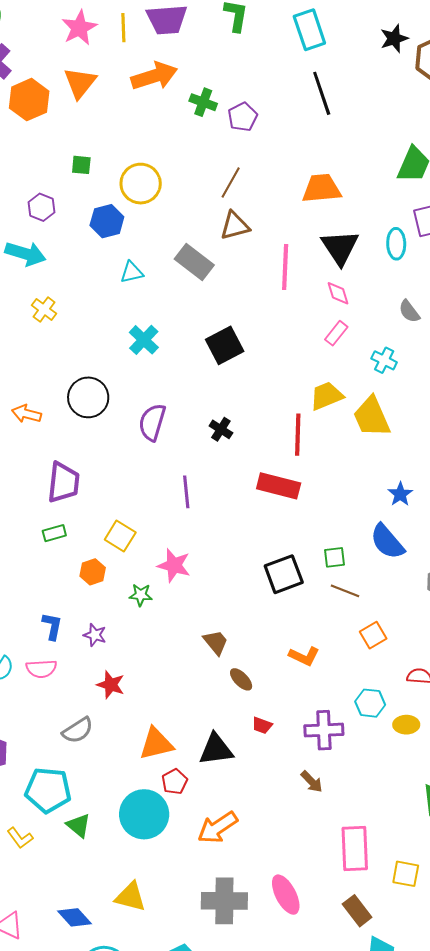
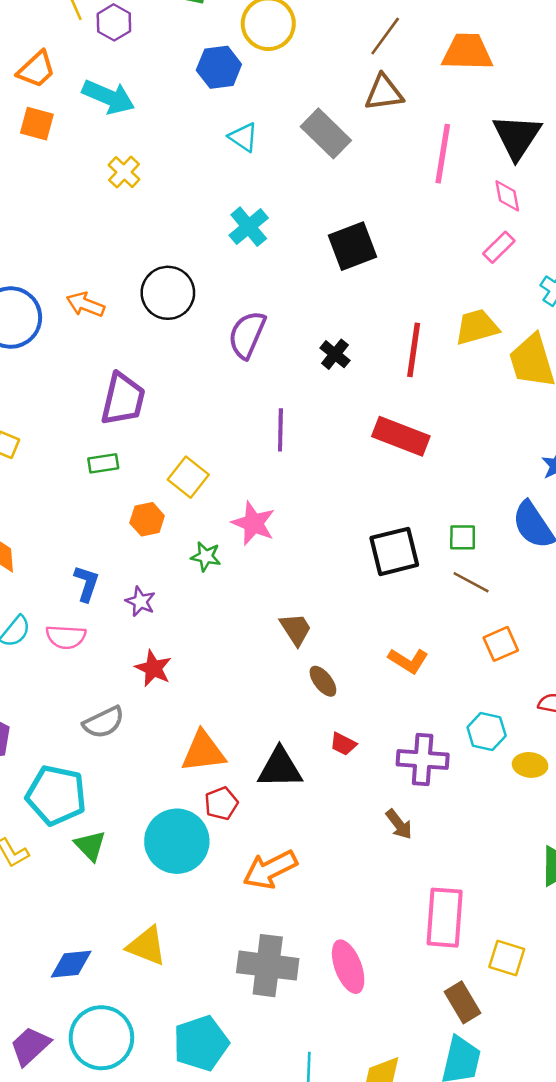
orange trapezoid: (322, 188) -> (467, 52), moved
purple hexagon: (41, 207) -> (114, 22), moved
cyan triangle: (132, 272) -> (243, 137), turned 40
red line: (298, 435) -> (414, 350), moved
brown rectangle: (357, 911) -> (463, 1002), moved
blue diamond: (75, 917) -> (71, 964), turned -60

